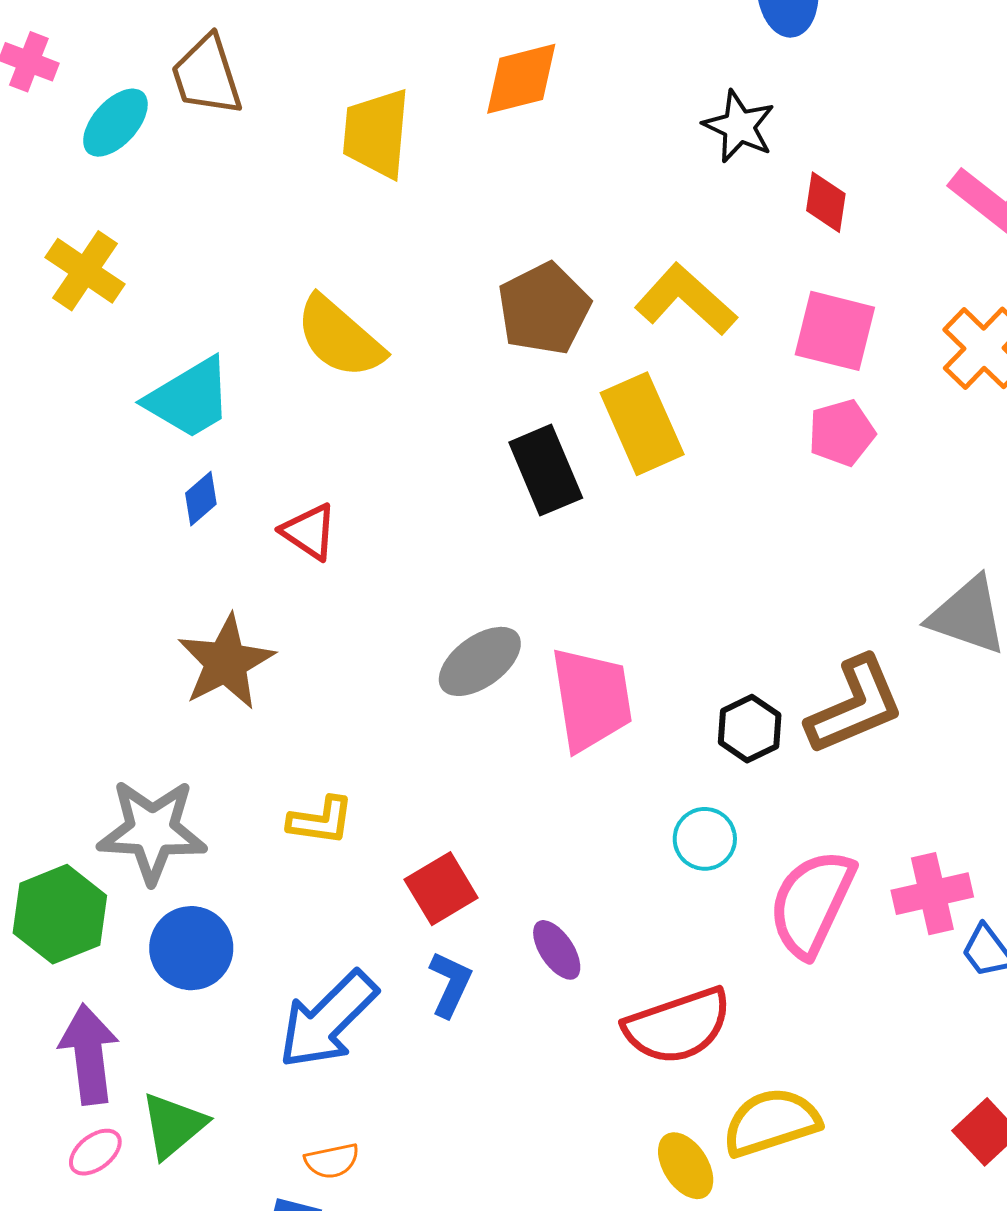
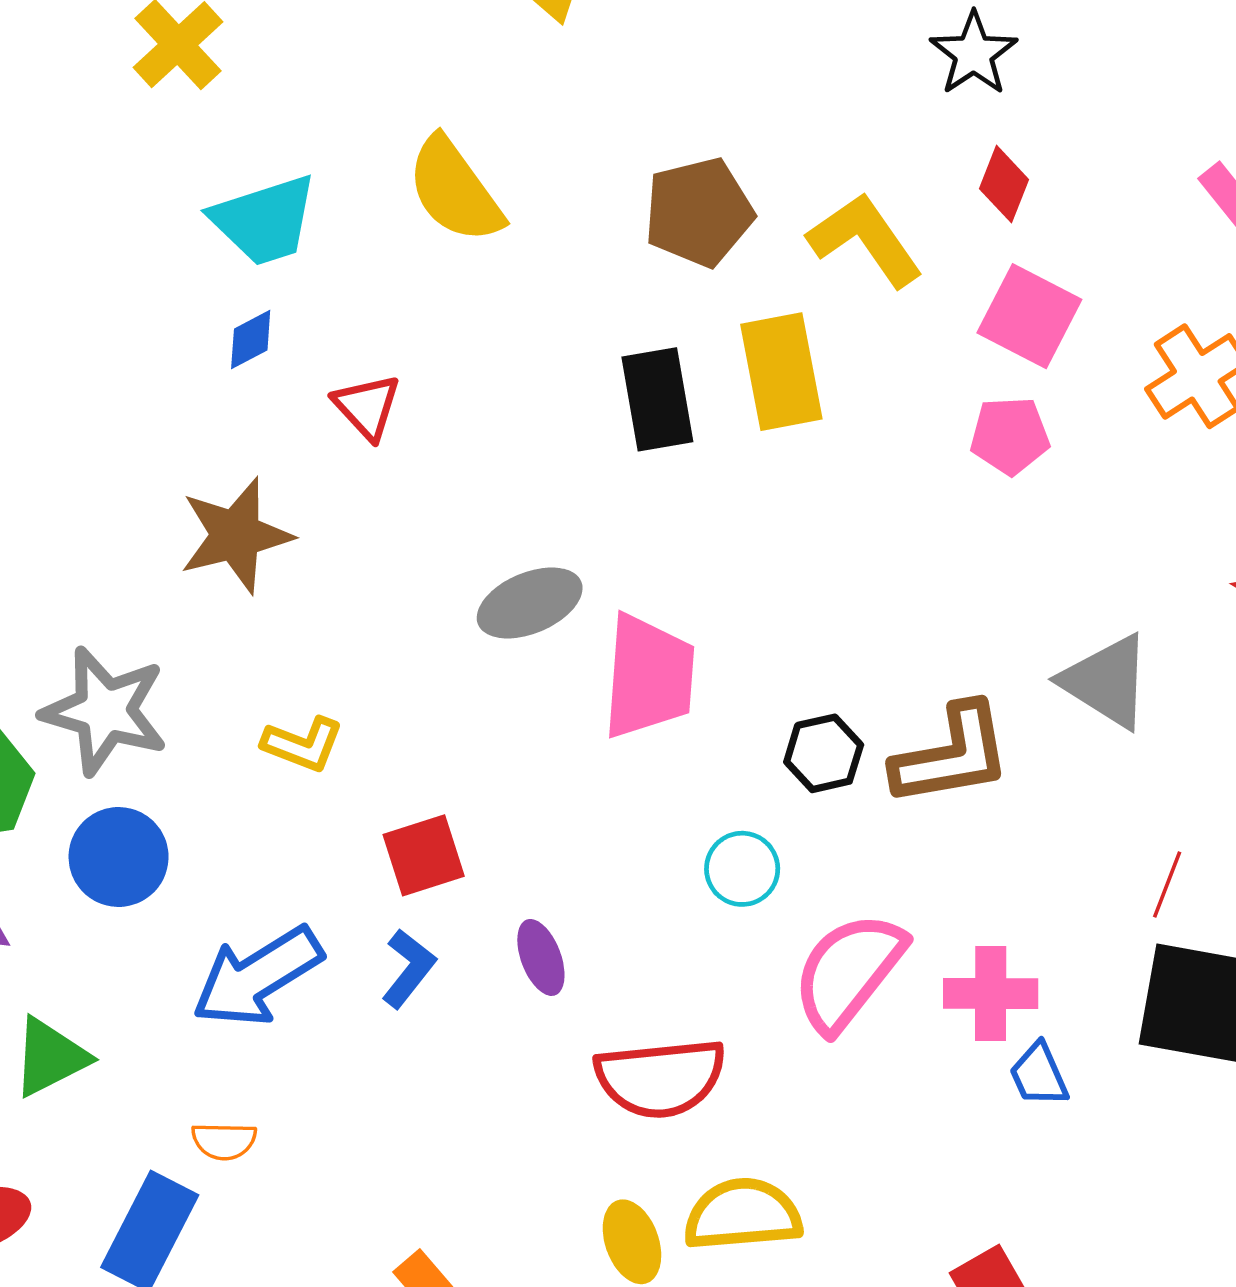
red diamond: (826, 202) -> (1004, 184), moved

